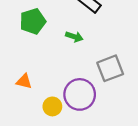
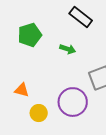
yellow circle: (52, 106) -> (39, 113), moved

